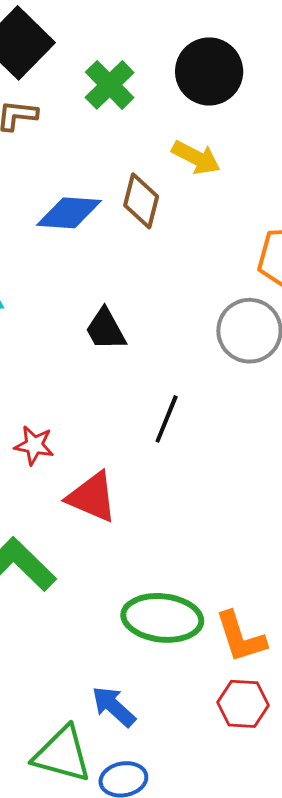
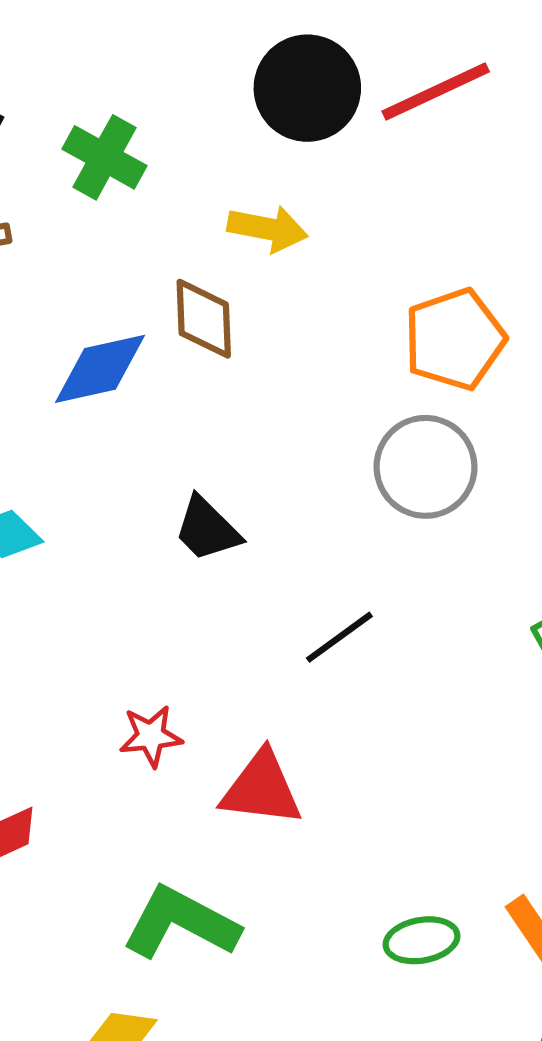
black circle: (209, 71) -> (307, 88), moved
black line: (167, 419) -> (339, 637), turned 48
green ellipse: (162, 618) -> (421, 940), size x0.6

